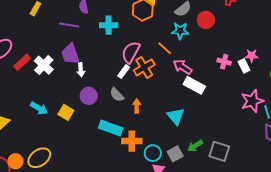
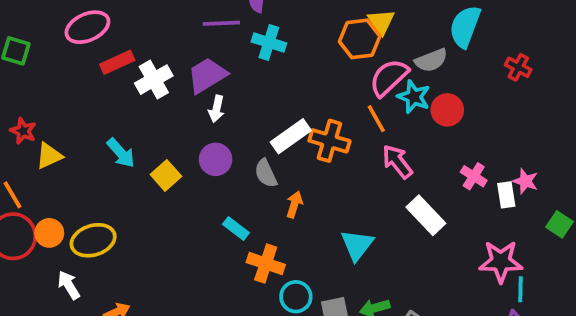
red circle: (206, 20) -> (447, 110), moved
purple line: (69, 25) -> (221, 23), turned -30
cyan cross: (109, 25) -> (269, 42), moved
pink semicircle: (131, 52) -> (389, 78), moved
purple trapezoid: (70, 54) -> (207, 75), turned 60
orange cross: (144, 67) -> (329, 141), turned 30
white rectangle: (124, 72) -> (291, 136), size x1.5
white rectangle: (194, 85) -> (426, 215), moved
cyan rectangle: (111, 128) -> (236, 228), size x0.6

